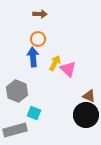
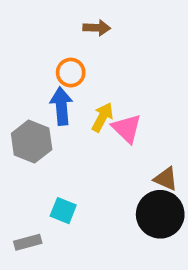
brown arrow: (40, 14) -> (97, 28), moved
gray hexagon: (17, 91) -> (32, 142), moved
gray rectangle: (15, 130) -> (28, 242), size x0.6

